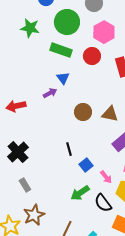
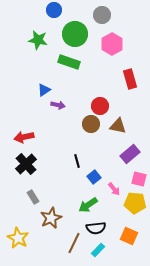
red circle: (92, 56) -> (100, 106), moved
blue triangle: (63, 78) -> (44, 90), moved, turned 32
purple arrow: (50, 93) -> (58, 105), turned 40
red arrow: (16, 106) -> (24, 137), moved
black semicircle: (103, 203) -> (96, 228), moved, turned -60
brown star: (34, 215) -> (51, 218), moved

